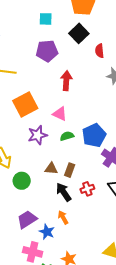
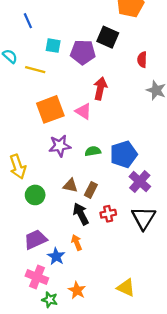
cyan square: (46, 19) -> (53, 46), moved
black square: (79, 33) -> (108, 37), moved, turned -30
pink triangle: (60, 114) -> (83, 111), moved

